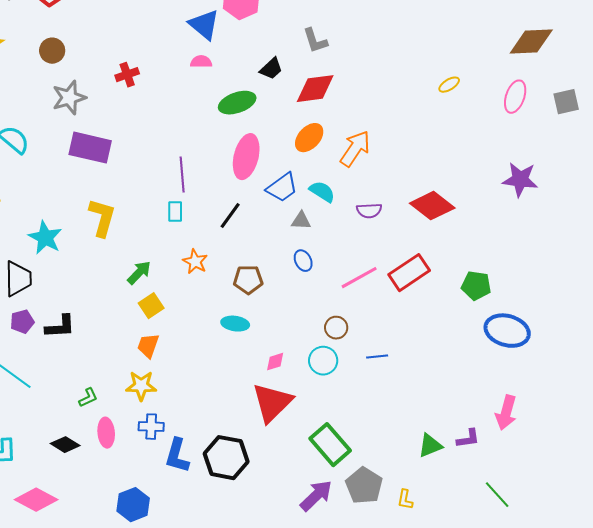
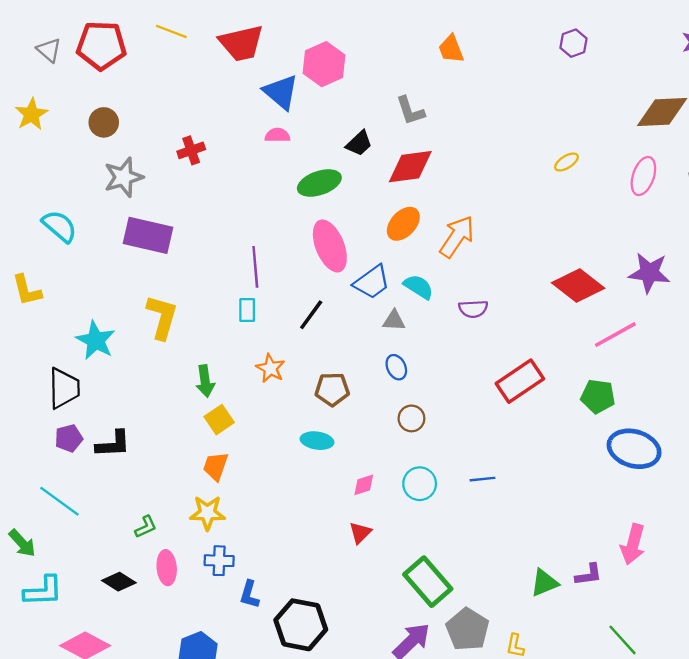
pink ellipse: (246, 157) -> (330, 246), turned -36
red diamond: (432, 206) -> (578, 286), moved
green arrow: (139, 273) -> (205, 381), turned 128
pink line: (359, 278) -> (615, 335), moved
brown circle: (336, 328) -> (411, 418), moved
red triangle: (272, 403) -> (360, 533), size x0.5
blue L-shape: (177, 456) -> (249, 594), size x0.7
black hexagon: (226, 458) -> (301, 625), moved

